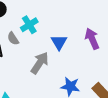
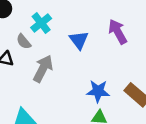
gray arrow: (40, 63) -> (43, 69), moved

